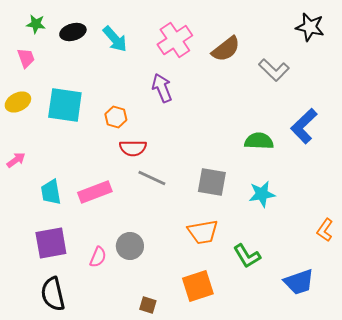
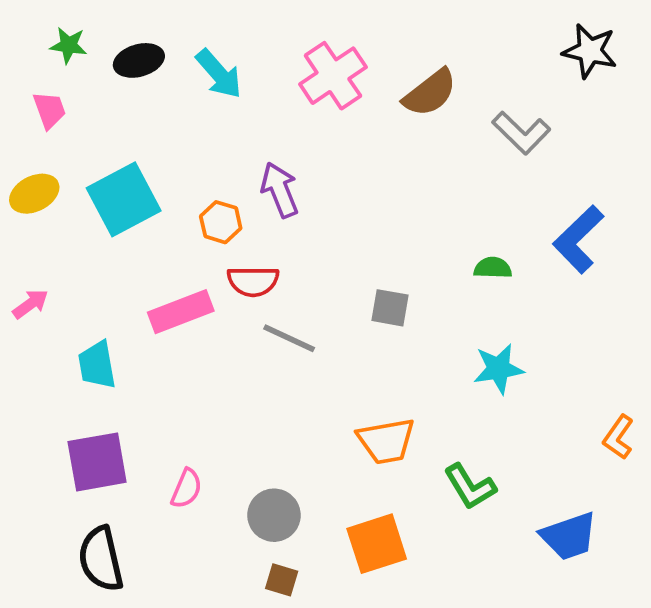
purple arrow: (162, 88) -> (280, 190), moved
cyan square: (65, 105) -> (124, 199), turned -36
green semicircle: (259, 141) -> (493, 268), size x0.7
gray square: (212, 182) -> (390, 308), moved, size x0.7
pink rectangle: (95, 192) -> (181, 312), moved
gray circle: (130, 246) -> (274, 515), moved

